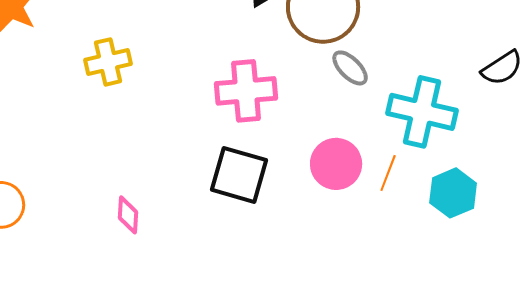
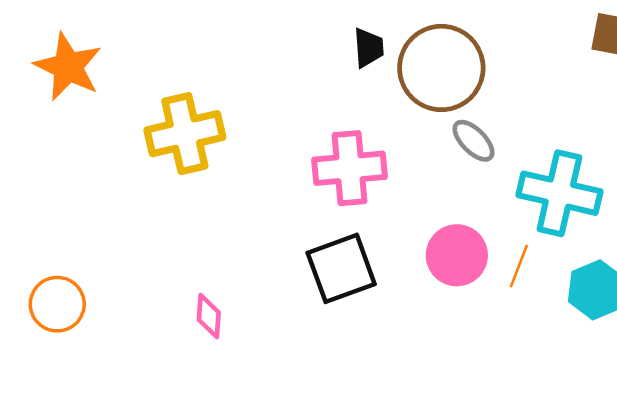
yellow cross: (108, 62) -> (185, 134), size x1.4
black square: (239, 175) -> (341, 268), turned -36

